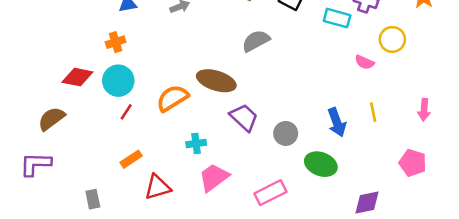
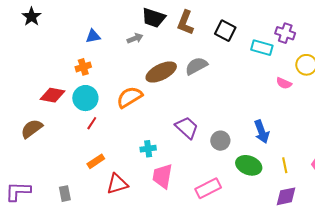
brown ellipse: (216, 81) -> (161, 72), moved, turned -44
orange semicircle: (172, 98) -> (129, 97), moved
yellow line: (373, 112) -> (285, 165), moved
purple L-shape: (35, 164) -> (18, 191), moved
pink trapezoid: (214, 177) -> (162, 176), turned -44

